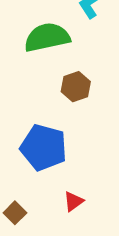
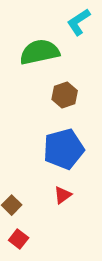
blue pentagon: (44, 147) -> (64, 149), moved, turned -30

